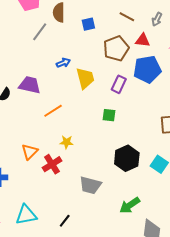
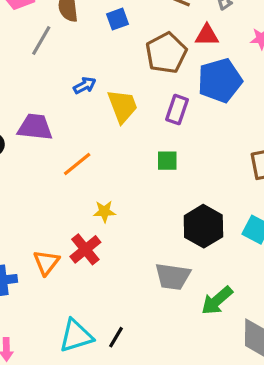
orange triangle: (30, 152) -> (46, 262), moved
gray trapezoid: (90, 185) -> (173, 277), moved
cyan triangle: (26, 215) -> (76, 336), moved

